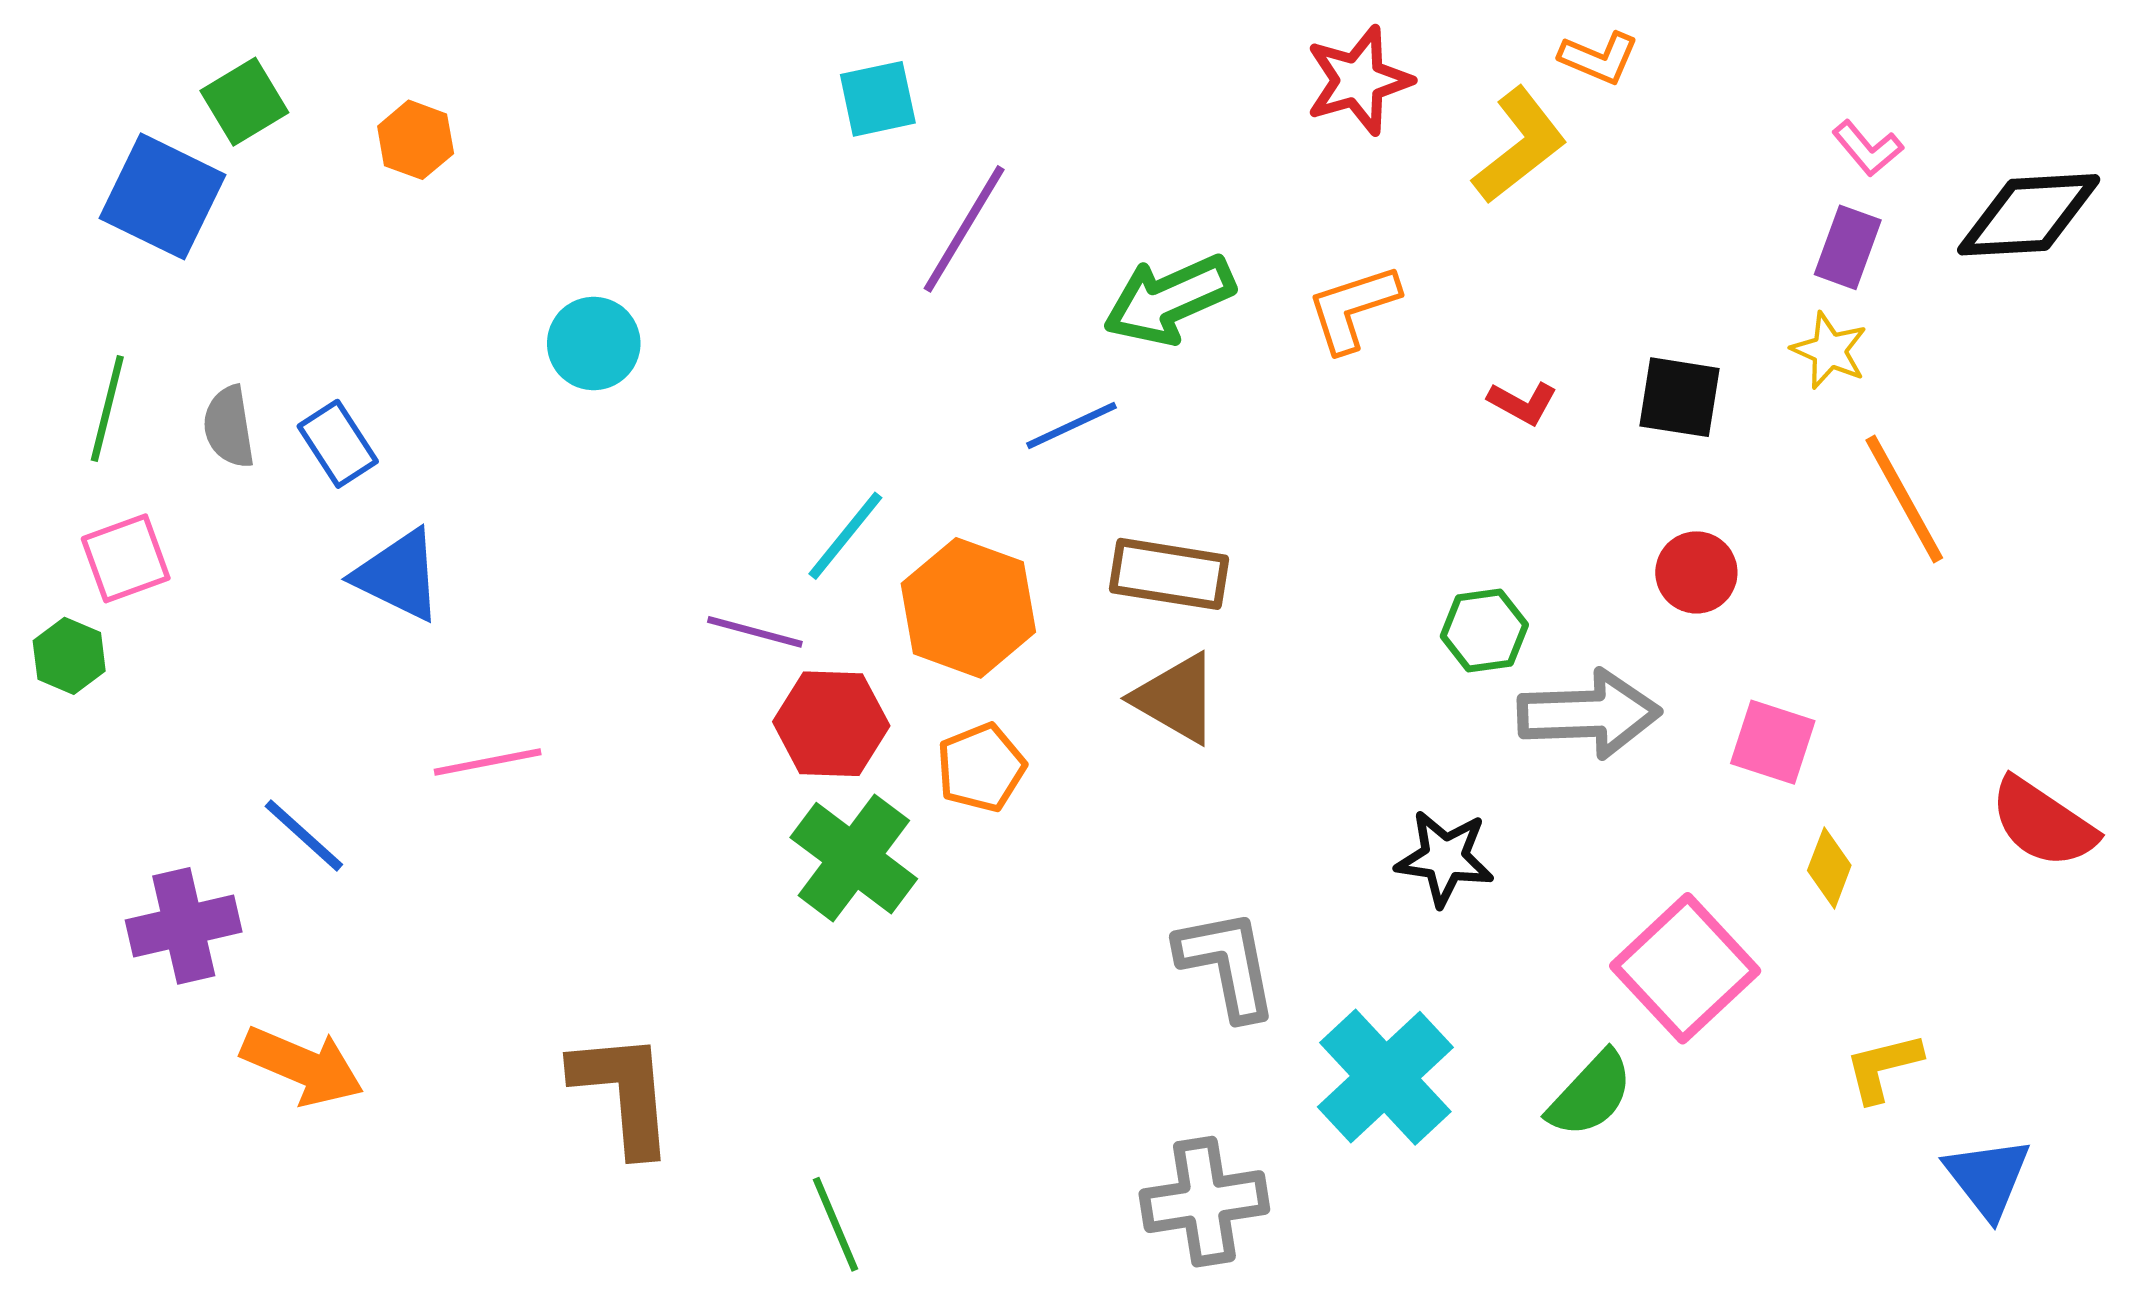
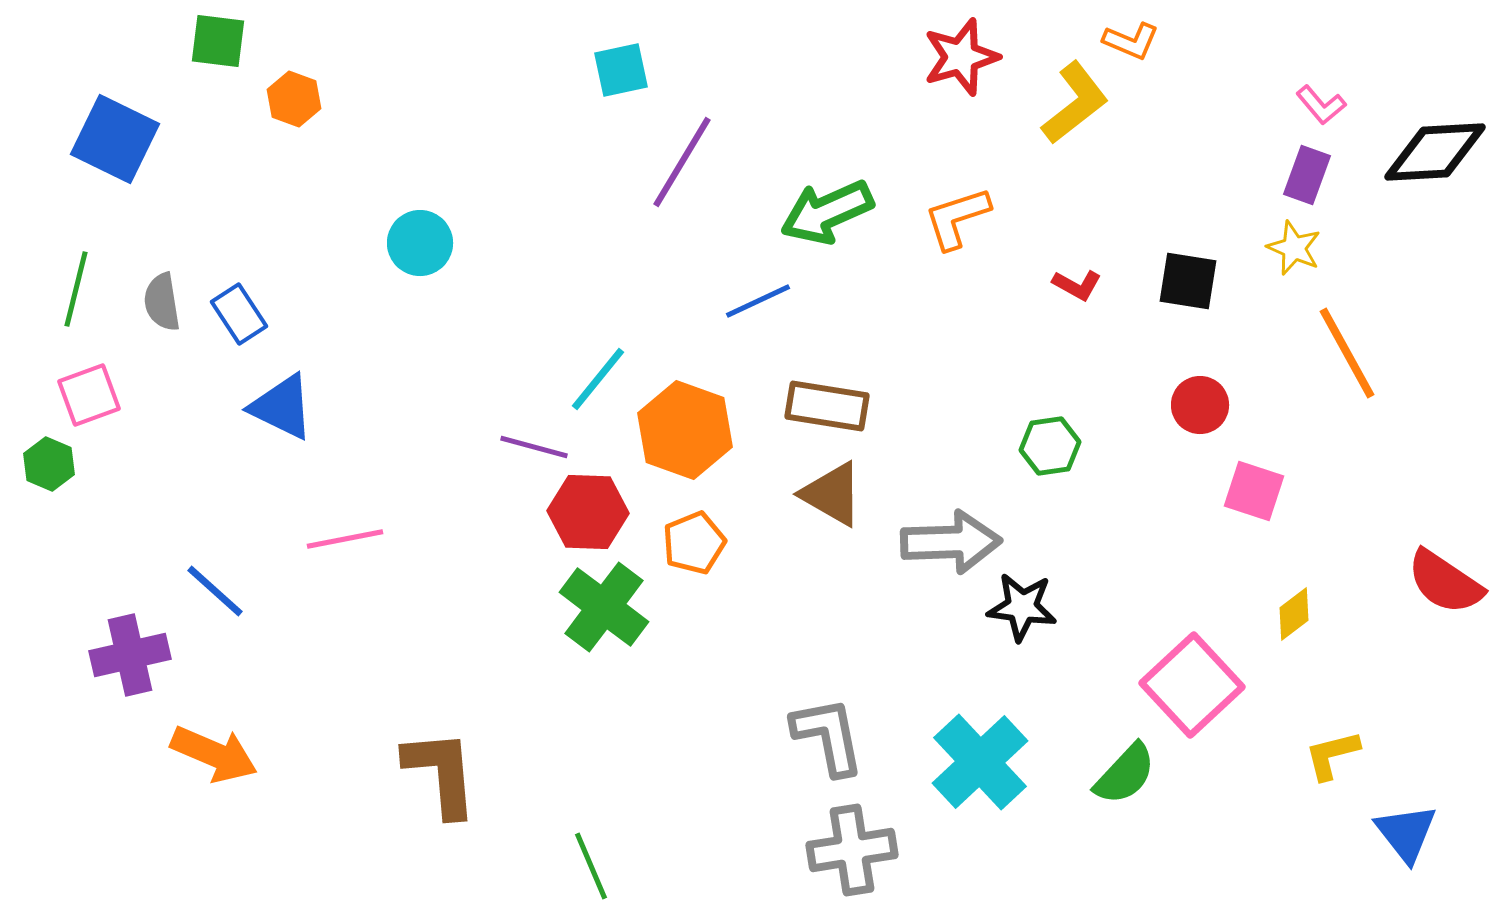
green square: (244, 102) -> (218, 41), moved, turned 38
gray arrow: (1589, 714) -> (951, 542), moved
pink square: (1773, 742) -> (1254, 491), moved
yellow diamond: (1829, 868) -> (1294, 614), turned 32
gray L-shape: (1227, 964) -> (828, 736), moved

